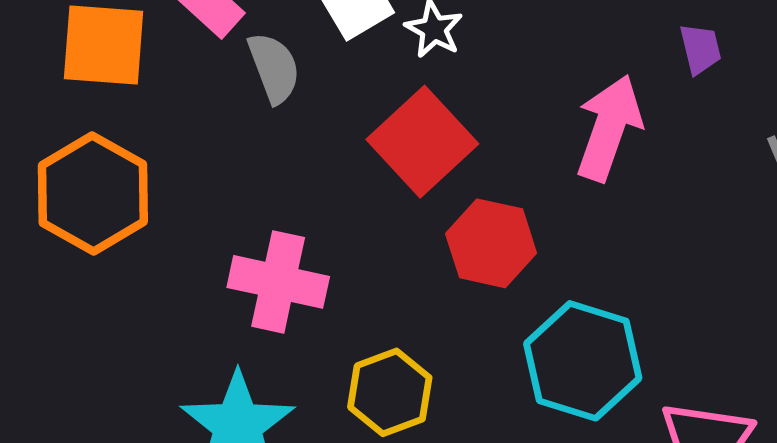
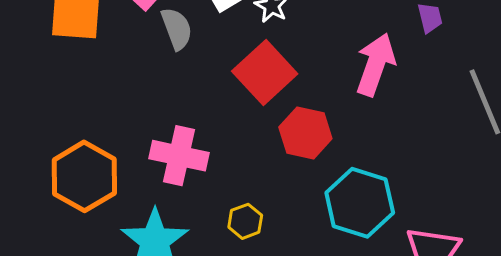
orange hexagon: (93, 194) -> (84, 176), moved
yellow hexagon: (390, 392) -> (245, 221), size x0.7

